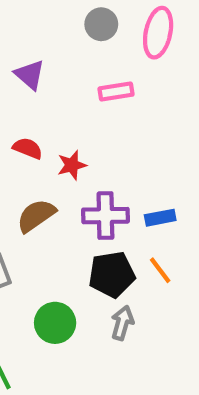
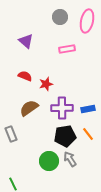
green circle: (55, 323) -> (49, 161), moved
gray arrow: (122, 323) -> (70, 159), turned -49

